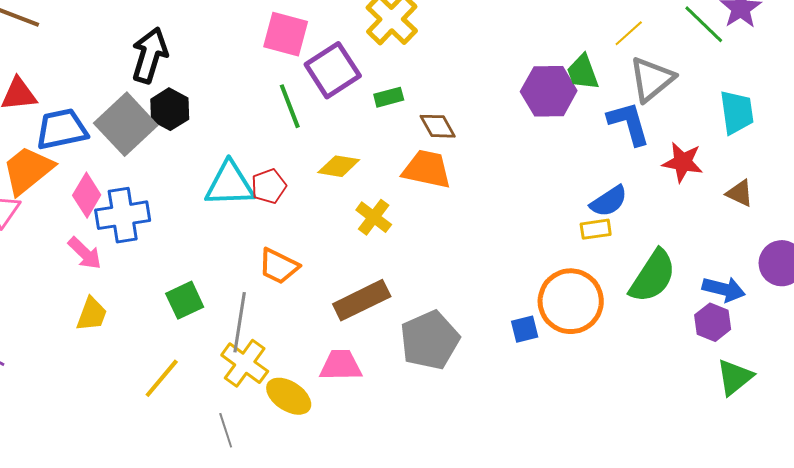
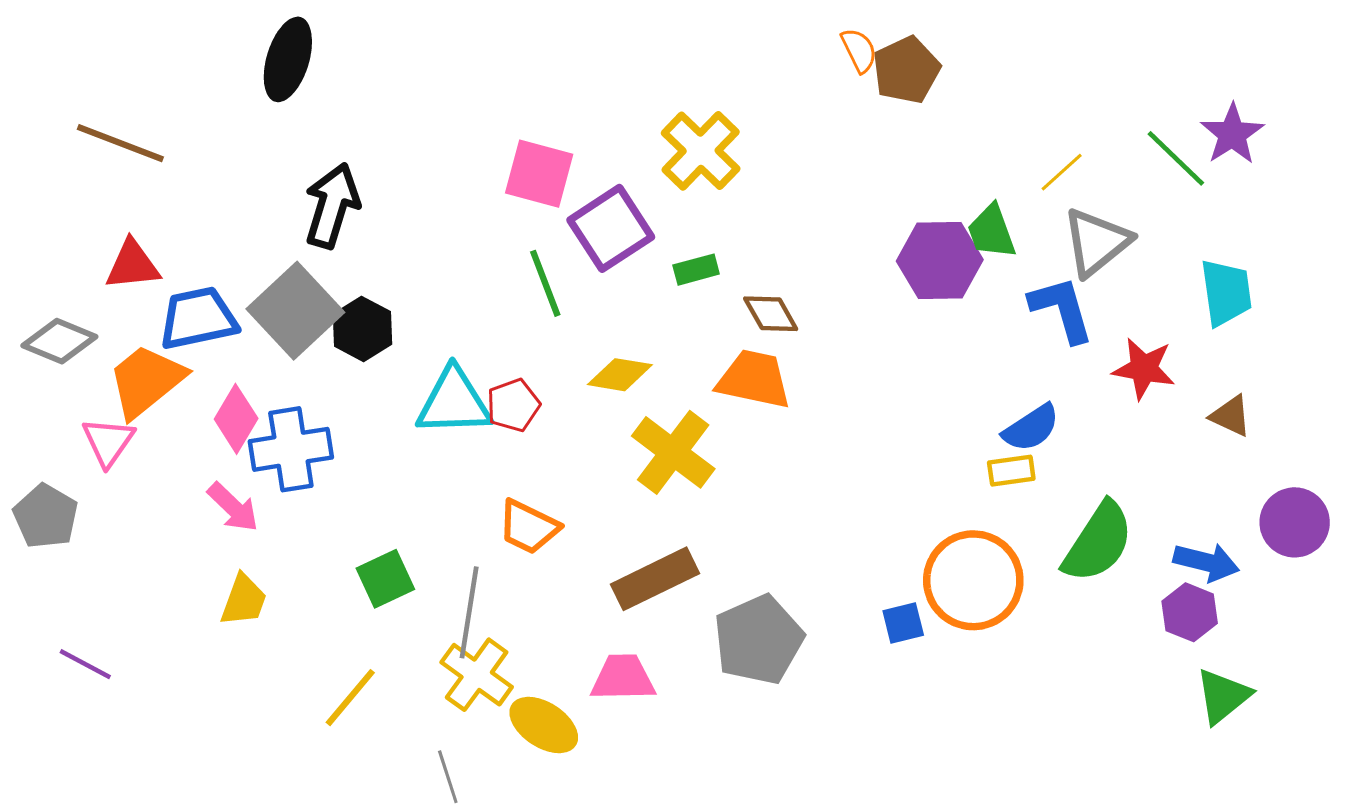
black hexagon: (170, 109) -> (362, 329), moved
yellow cross: (374, 217) -> (673, 452), size x1.5

